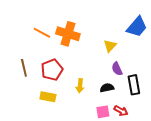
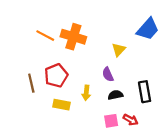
brown line: (24, 68) -> (31, 83), moved
purple semicircle: (117, 69) -> (108, 74), moved
yellow rectangle: (48, 97) -> (61, 105), moved

